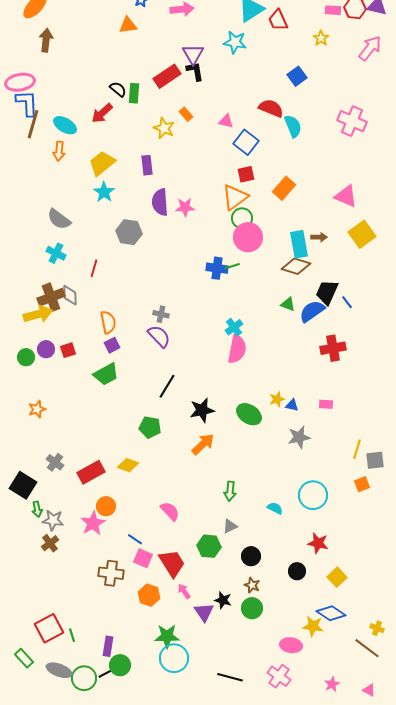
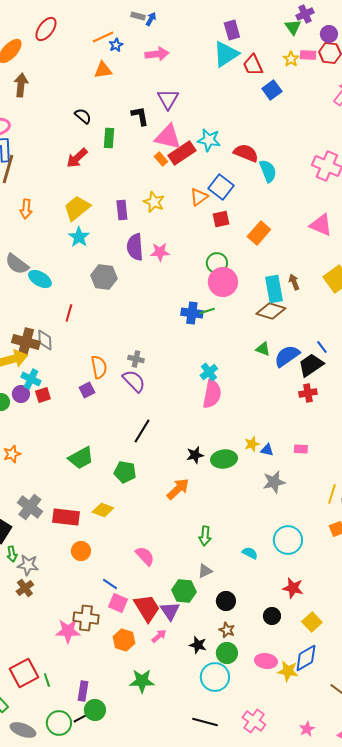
yellow star: (321, 38) -> (291, 59), moved
cyan star: (235, 42) -> (209, 140), moved
black L-shape: (195, 71) -> (140, 116), moved
red rectangle: (167, 76) -> (182, 153), moved
blue square: (297, 76) -> (272, 90), moved
black semicircle: (118, 89) -> (83, 116), moved
pink triangle: (226, 121) -> (168, 137), moved, size x1.8
cyan ellipse: (65, 125) -> (40, 279), moved
yellow star: (164, 128) -> (154, 202), moved
orange arrow: (59, 151) -> (26, 209), moved
pink triangle: (346, 196) -> (321, 225), moved
orange triangle: (235, 197) -> (199, 197), moved, size x0.7
gray semicircle: (59, 219) -> (17, 264), moved
brown arrow: (319, 237) -> (294, 282), turned -112
cyan cross: (56, 253) -> (31, 379), moved
black trapezoid: (327, 292) -> (311, 365), moved, turned 32
brown cross: (51, 297) -> (26, 342), turned 36
orange semicircle: (108, 322) -> (99, 367), moved
red cross: (333, 348) -> (308, 393), size x0.7
green trapezoid: (106, 374) -> (81, 458), moved
black star: (202, 410) -> (195, 455), moved, size x0.7
green ellipse: (249, 414) -> (224, 459), turned -40
gray cross: (55, 462) -> (30, 507), size x1.4
red rectangle: (91, 472) -> (66, 517), turned 36
pink star: (93, 523) -> (68, 631), moved, turned 30
pink arrow: (184, 591) -> (159, 636), turned 84
purple triangle: (204, 612) -> (170, 611), moved
blue diamond: (331, 613) -> (306, 658), turned -64
pink ellipse: (291, 645) -> (266, 661), moved
cyan circle: (174, 658) -> (215, 677), moved
gray ellipse: (59, 670) -> (23, 730), moved

